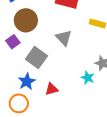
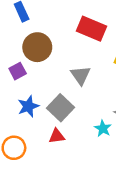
gray square: (36, 57) -> (60, 108), moved
blue star: (27, 82) -> (28, 106), moved

